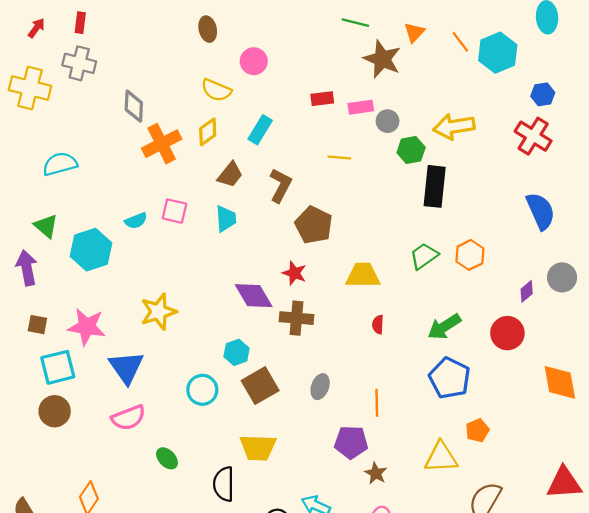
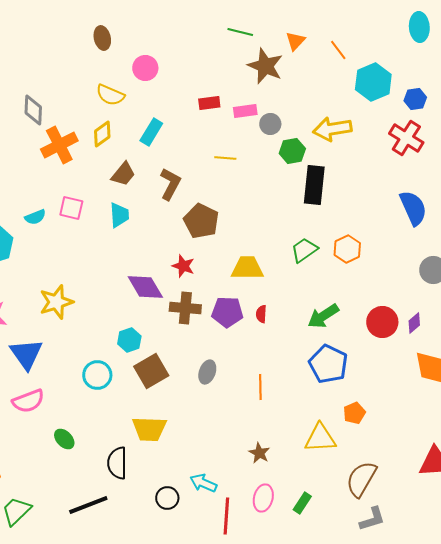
cyan hexagon: (498, 53) -> (373, 82), moved
purple diamond: (527, 291) -> (414, 323), moved
purple pentagon: (351, 442) -> (227, 312), moved

